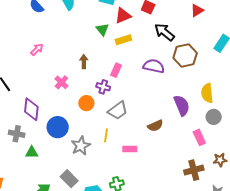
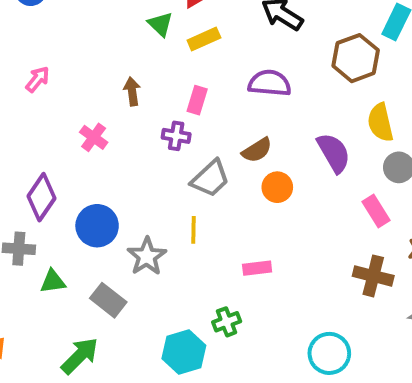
brown hexagon: (185, 55) -> (356, 58), moved
orange circle: (86, 103) -> (277, 187), moved
purple diamond: (31, 109) -> (42, 197), turned 35
brown semicircle: (155, 126) -> (257, 150), moved
pink rectangle: (130, 149) -> (257, 268), moved
brown cross: (194, 170) -> (373, 276), turned 36
gray rectangle: (69, 179) -> (108, 300), moved

